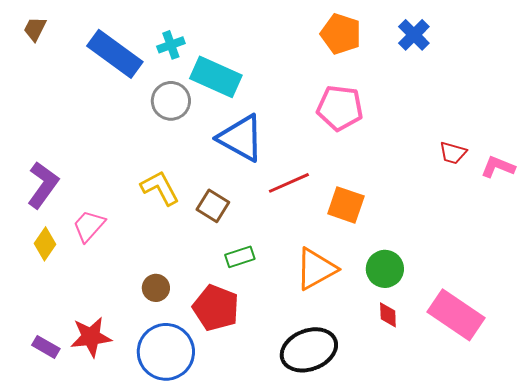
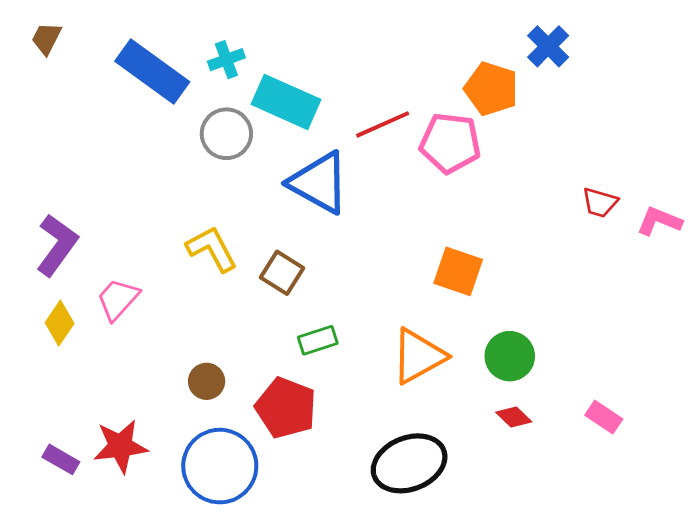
orange pentagon: (341, 34) -> (491, 89), moved
red line: (289, 183) -> (383, 124), moved
red diamond: (388, 315) -> (514, 417), turned -44
pink rectangle: (456, 315) -> (604, 417), size x0.5

